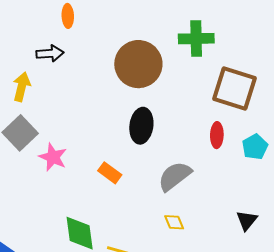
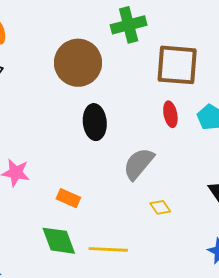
orange rectangle: (110, 173) -> (68, 198), moved
yellow diamond: (174, 222) -> (160, 207), moved

